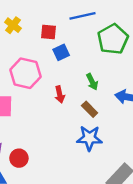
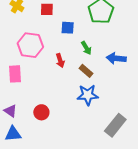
blue square: (61, 52) -> (68, 28), moved, turned 32
red circle: (19, 158) -> (41, 112), moved

